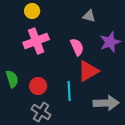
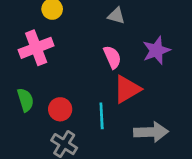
gray triangle: (89, 16) -> (116, 16), moved
pink cross: (36, 41) -> (36, 48), moved

